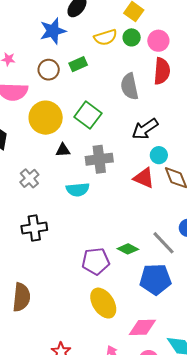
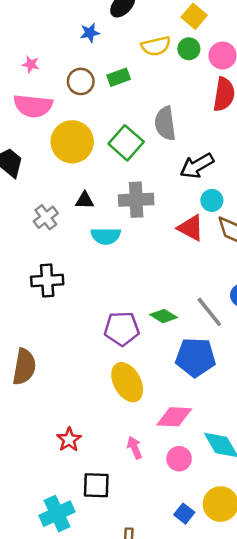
blue star: (53, 31) -> (90, 33), size x0.6
gray semicircle: (129, 86) -> (165, 123), moved
black triangle: (63, 150) -> (85, 200), moved

